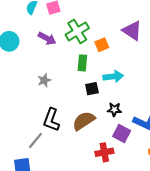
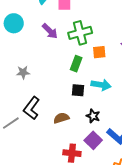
gray star: (44, 80) -> (23, 72), moved
brown semicircle: (84, 121) -> (61, 118), size x0.7

